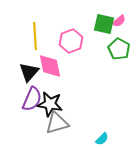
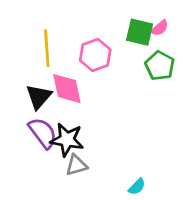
purple semicircle: (32, 99) -> (43, 133), turned -60
gray triangle: (57, 123) -> (76, 165), size x0.7

